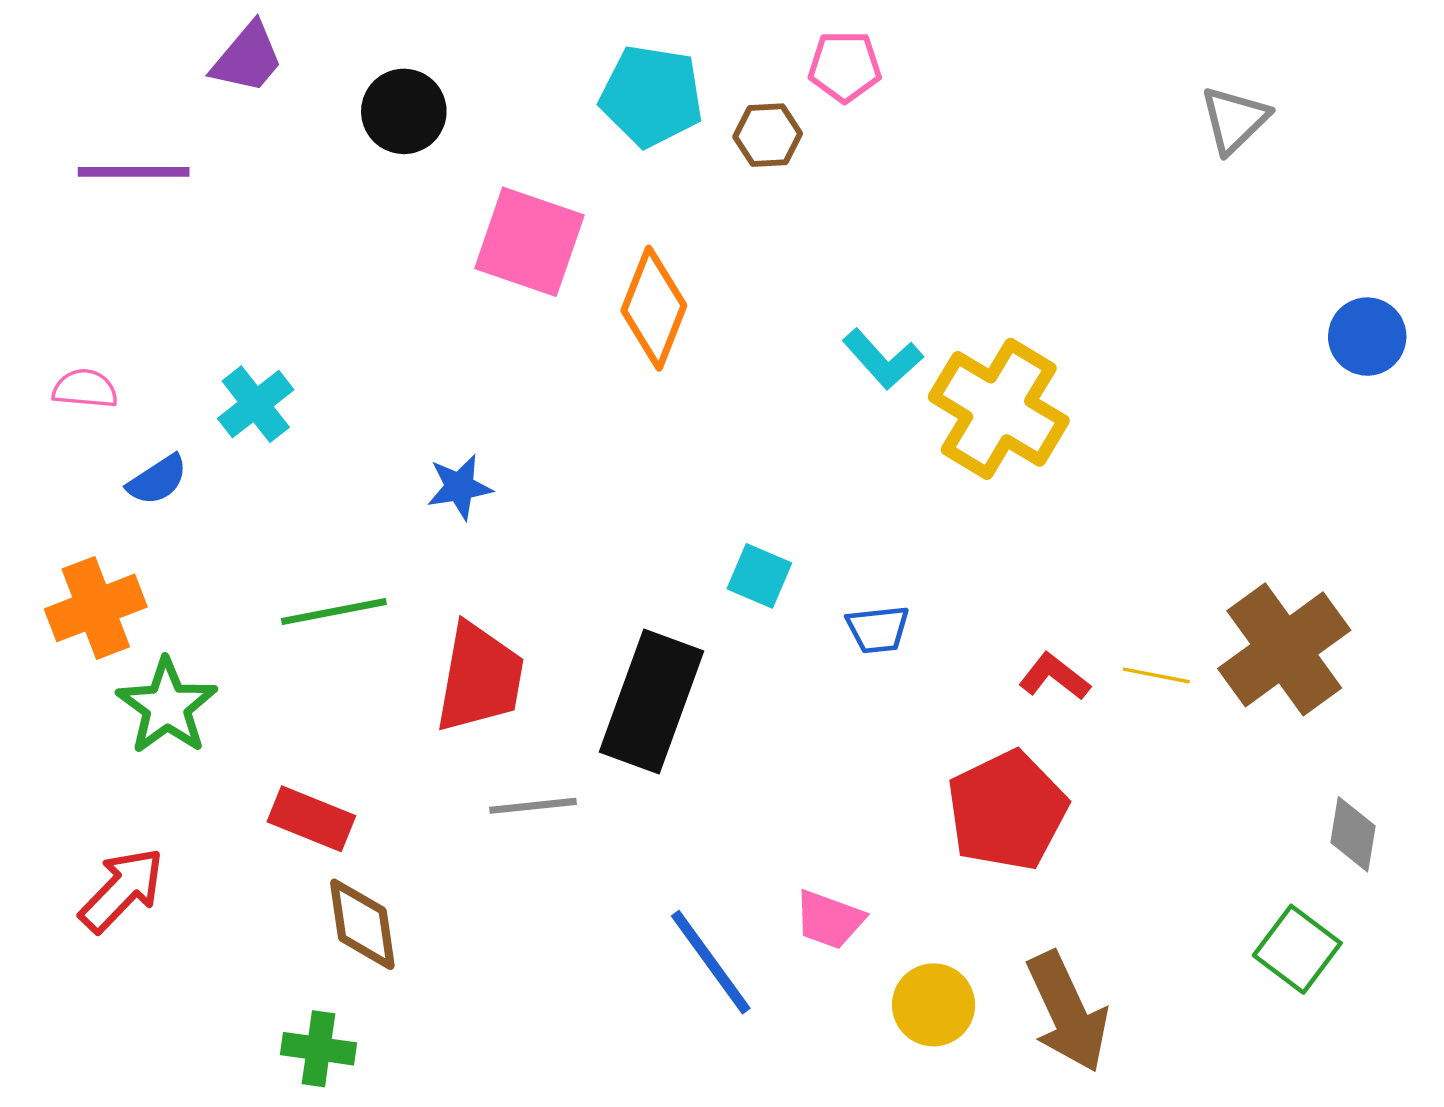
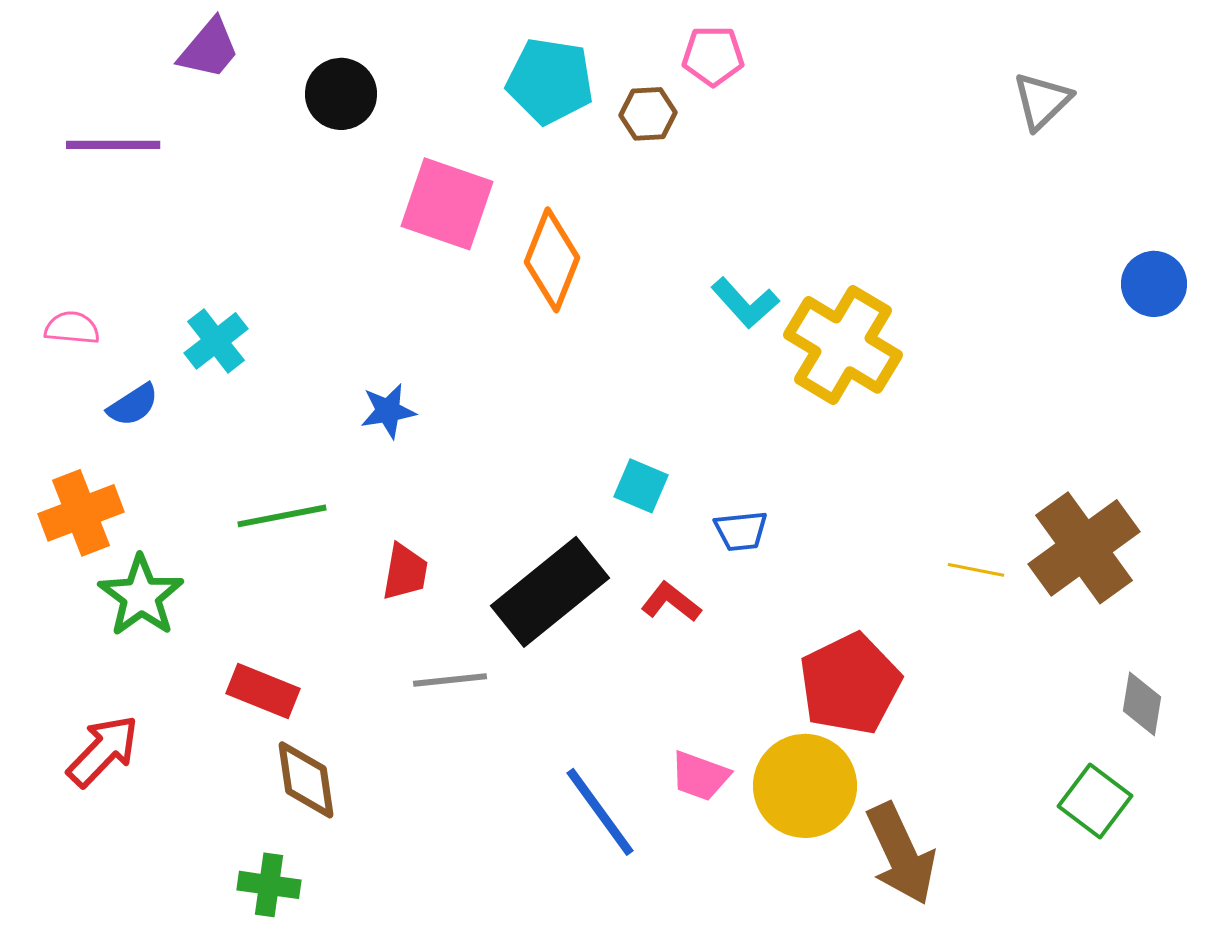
red L-shape: (1054, 677) -> (671, 602), moved
red trapezoid: (480, 678) -> (405, 572), size x0.6
black rectangle: (651, 702) -> (550, 592), turned 31
yellow circle: (934, 1005) -> (805, 786), moved, size x1.5

